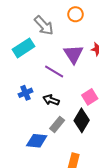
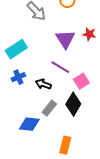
cyan rectangle: (23, 48) -> (16, 49), moved
purple line: (54, 71) -> (60, 67), moved

